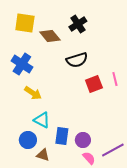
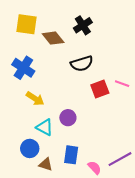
pink line: (115, 79) -> (122, 84), turned -56
blue rectangle: (62, 136) -> (71, 155), moved
purple circle: (83, 140) -> (68, 118), moved

